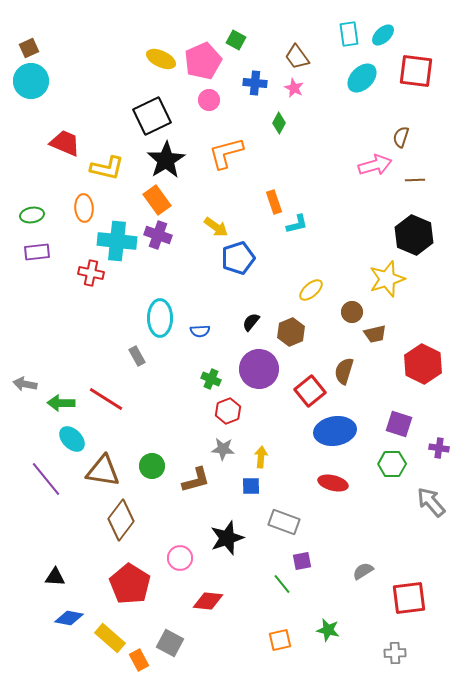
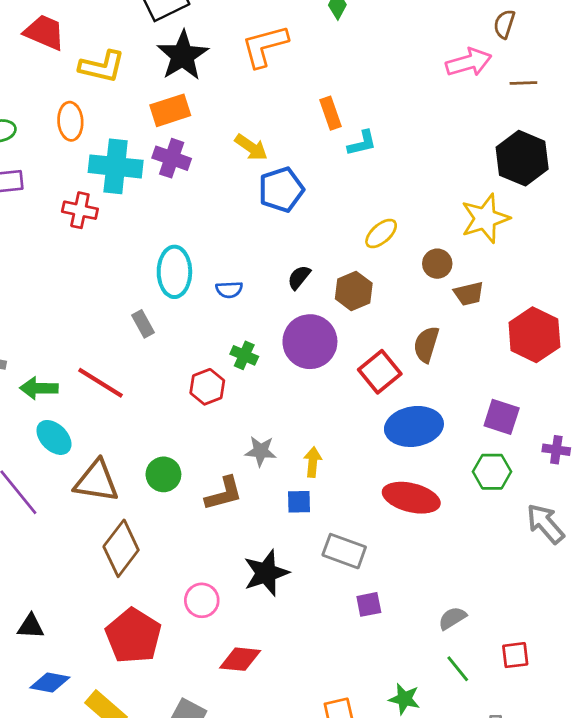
orange rectangle: (157, 200) -> (170, 110), turned -72
red hexagon: (228, 411) -> (207, 387), moved
red ellipse: (333, 483) -> (411, 498), size x1.4
green line: (282, 584) -> (458, 669), moved
red square: (409, 598) -> (515, 655), size x0.6

